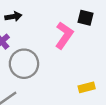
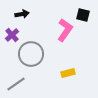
yellow rectangle: (87, 87) -> (68, 73), moved

